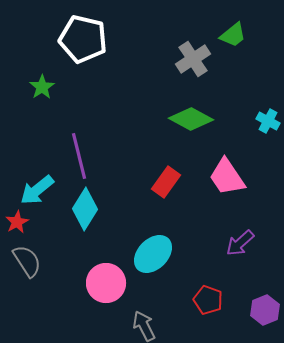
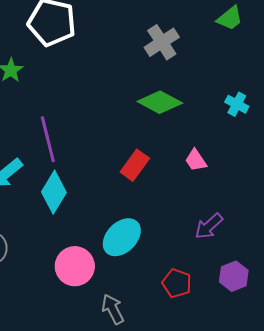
green trapezoid: (233, 35) -> (230, 18), moved
pink trapezoid: (227, 177) -> (196, 160), size x0.6
purple hexagon: (265, 310) -> (234, 276), moved

